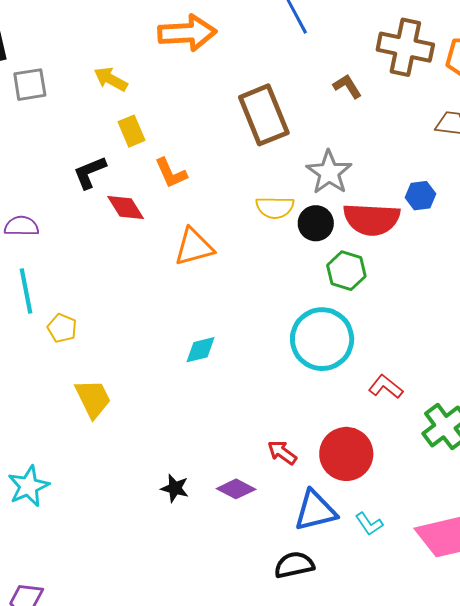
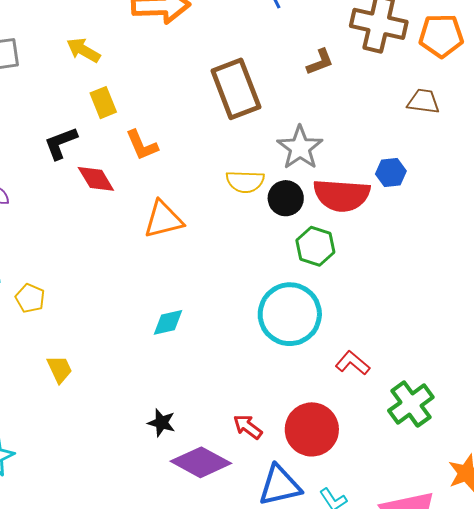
brown L-shape: (347, 86) -> (320, 62), turned 100
yellow trapezoid: (93, 399) -> (60, 369), size x0.7
black star: (175, 488) -> (161, 423), moved
purple diamond: (236, 489) -> (201, 462), size x1.5

